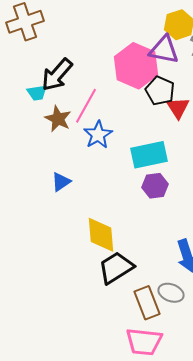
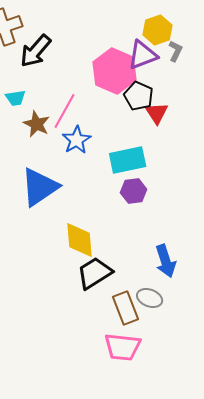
purple triangle: (164, 50) -> (143, 55), turned -32
black arrow: (57, 75) -> (36, 51), moved
blue triangle: (61, 182) -> (40, 187), size x2.0

